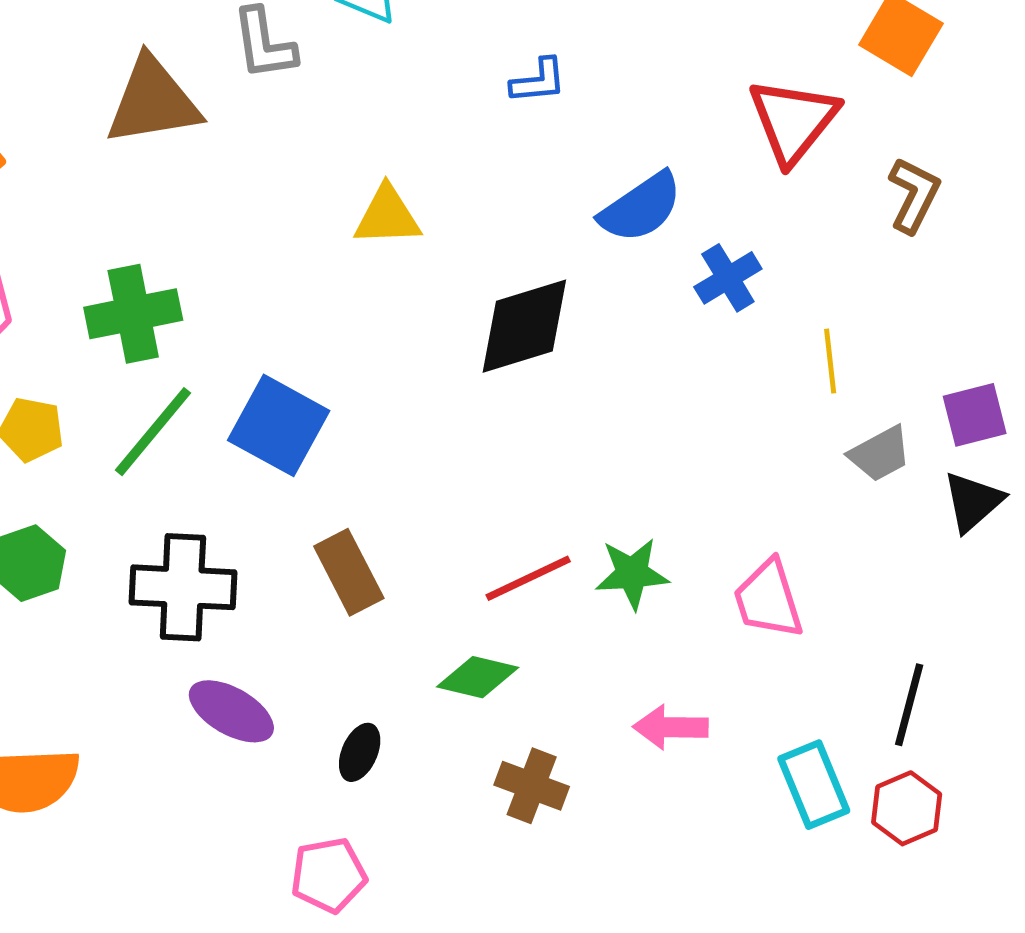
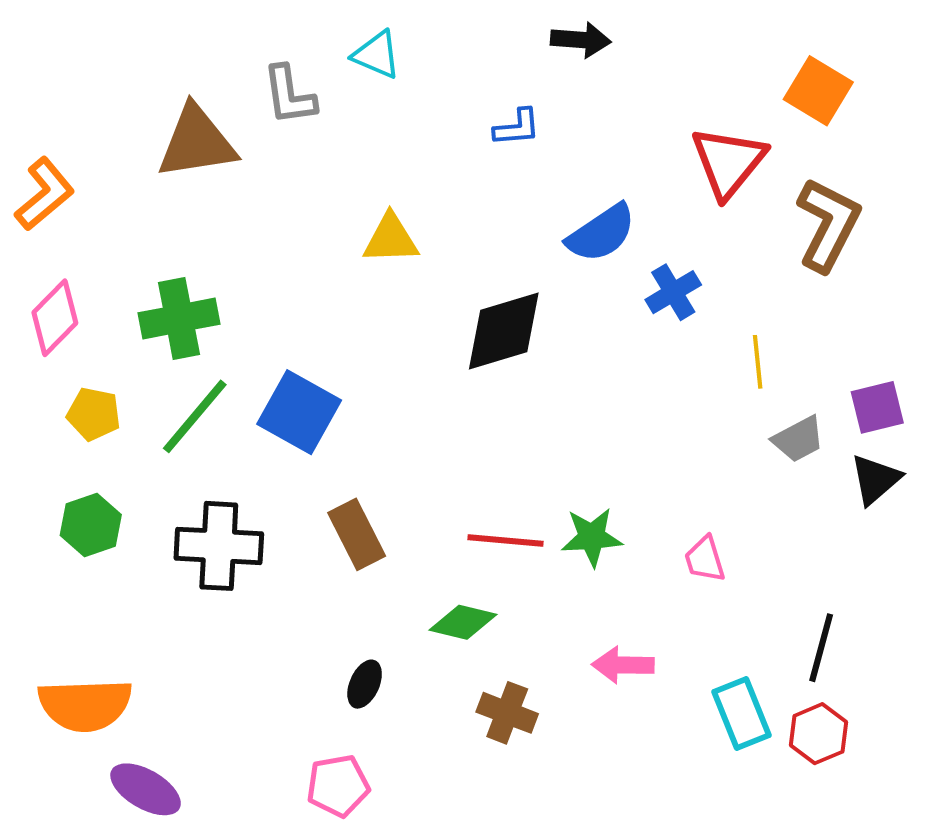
brown L-shape: (914, 195) -> (828, 224), size x1.5
red line: (528, 578) -> (506, 540), turned 30
pink trapezoid: (768, 599) -> (705, 559), size x0.7
purple ellipse: (231, 711) -> (146, 789), moved

